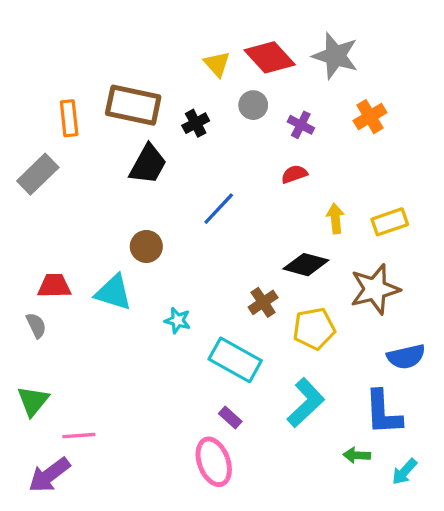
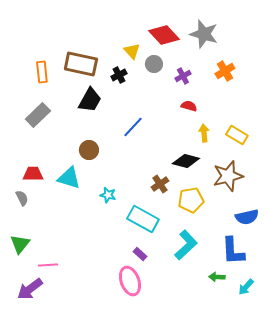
yellow triangle: (217, 64) -> (132, 51), moved
purple cross: (301, 125) -> (183, 76), turned 35
gray rectangle: (38, 174) -> (38, 115), moved
red semicircle: (294, 174) -> (189, 106), moved, turned 35
yellow rectangle: (390, 222) -> (237, 135), turned 50

